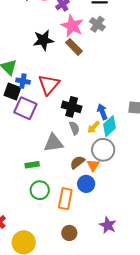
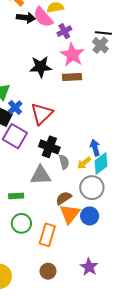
gray cross: (97, 24) -> (100, 45), moved
brown rectangle: (74, 47) -> (72, 77), turned -54
blue cross: (23, 81) -> (15, 107), turned 32
black cross: (72, 107) -> (49, 147), moved
orange triangle: (93, 165) -> (70, 214), moved, size x1.5
blue circle: (86, 184) -> (90, 216), moved

